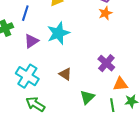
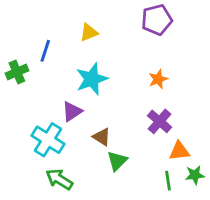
orange star: (105, 13) -> (158, 79), moved
purple triangle: (31, 41) -> (72, 112), moved
green triangle: (87, 97) -> (117, 161), moved

